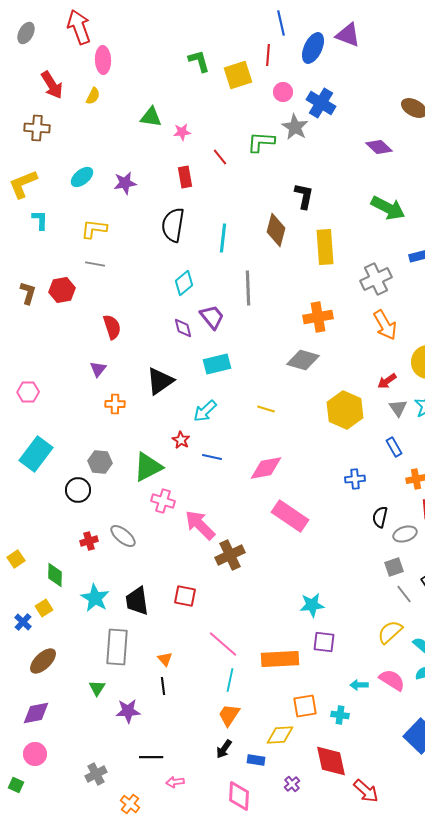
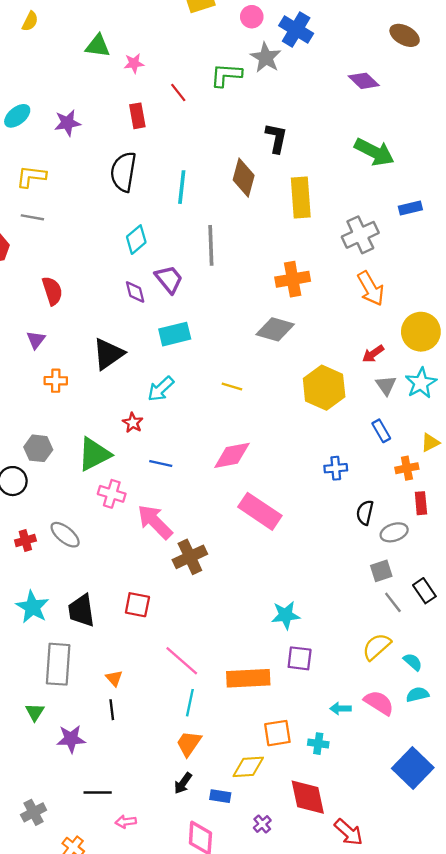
blue line: (212, 457) -> (161, 464), moved

